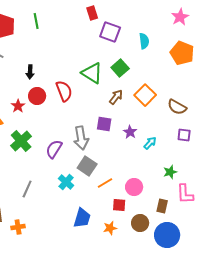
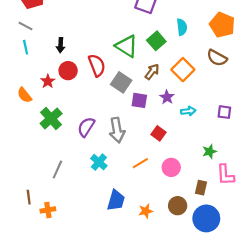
cyan semicircle: (144, 41) -> (182, 27), moved
brown semicircle: (177, 107) -> (217, 58), moved
purple star: (130, 132) -> (167, 97), moved
gray arrow: (81, 138) -> (117, 130), moved
cyan arrow: (150, 143) -> (188, 111), moved, turned 40
gray square: (87, 166) -> (121, 82), moved
red square: (119, 205) -> (158, 133), moved, turned 32

